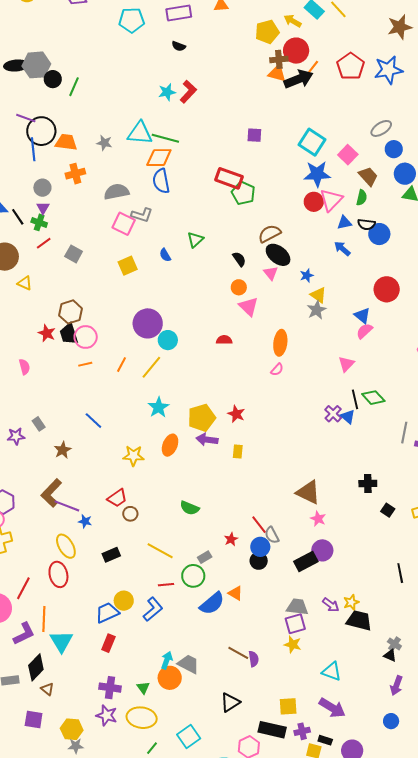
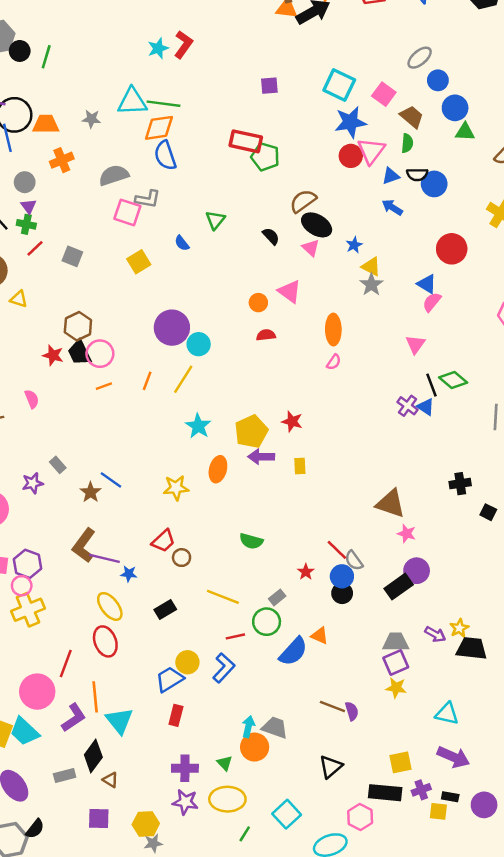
orange circle: (239, 287) -> (258, 303), moved
blue line: (93, 421) -> (111, 480), moved

